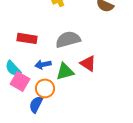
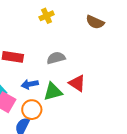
gray semicircle: (68, 39) -> (56, 58), size x0.7

